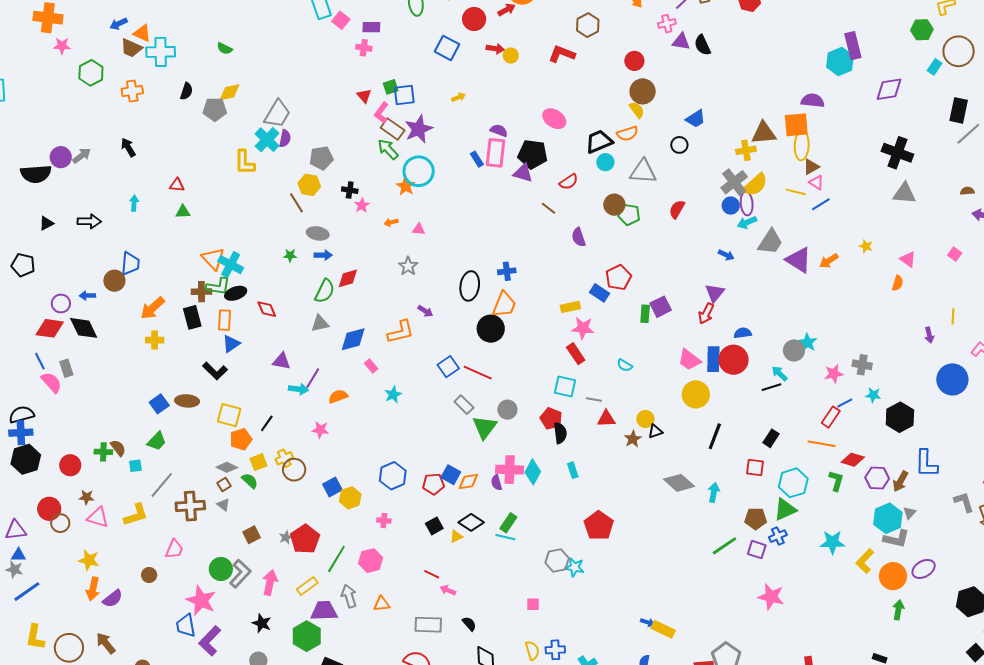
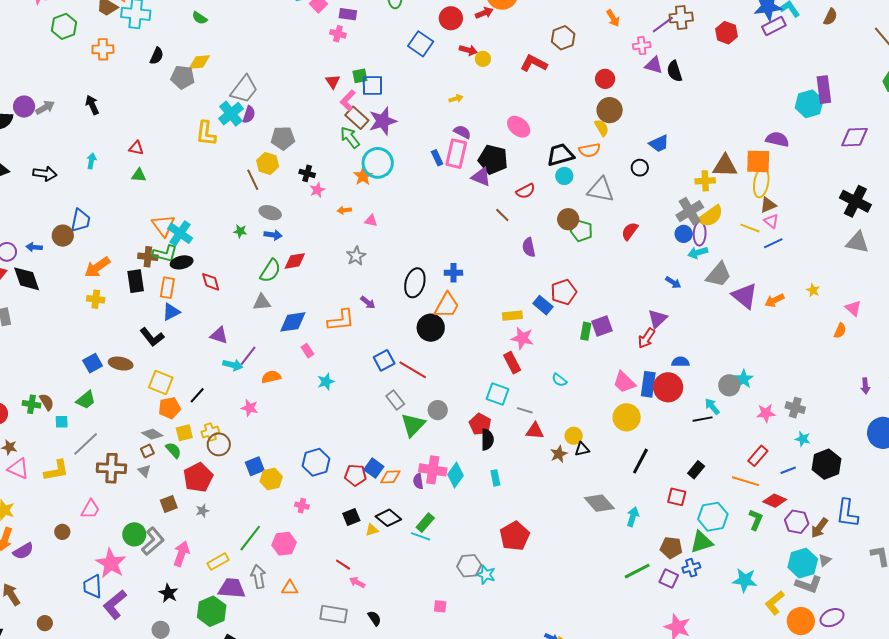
yellow arrow: (459, 97) -> (456, 99), moved
blue line: (845, 403) -> (788, 470), moved
red pentagon: (305, 539) -> (198, 477), moved

